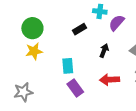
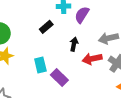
red arrow: (109, 80) -> (92, 59), moved
purple rectangle: (75, 88) -> (59, 77), moved

